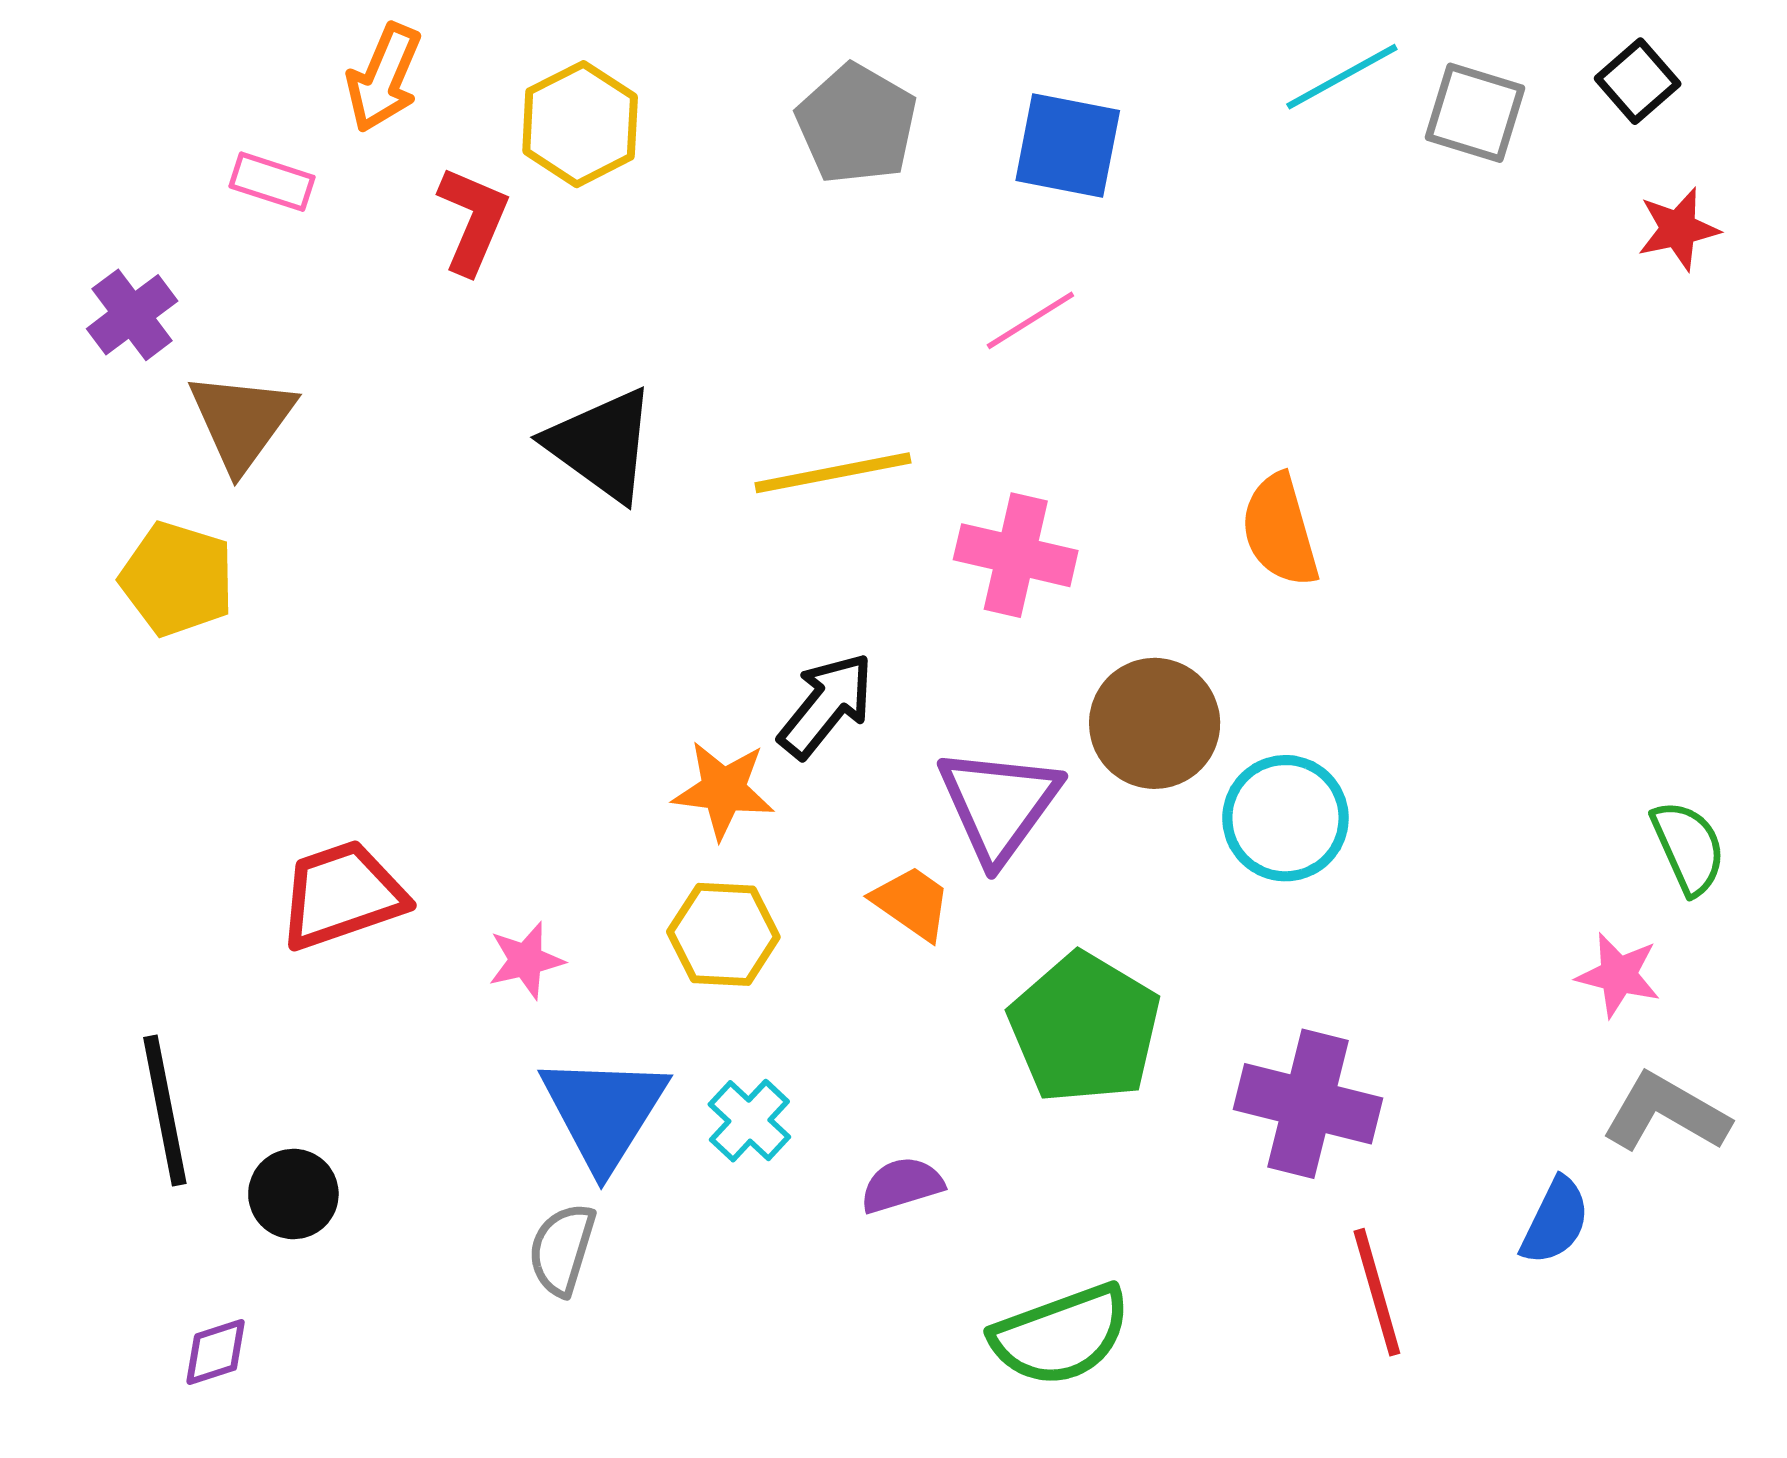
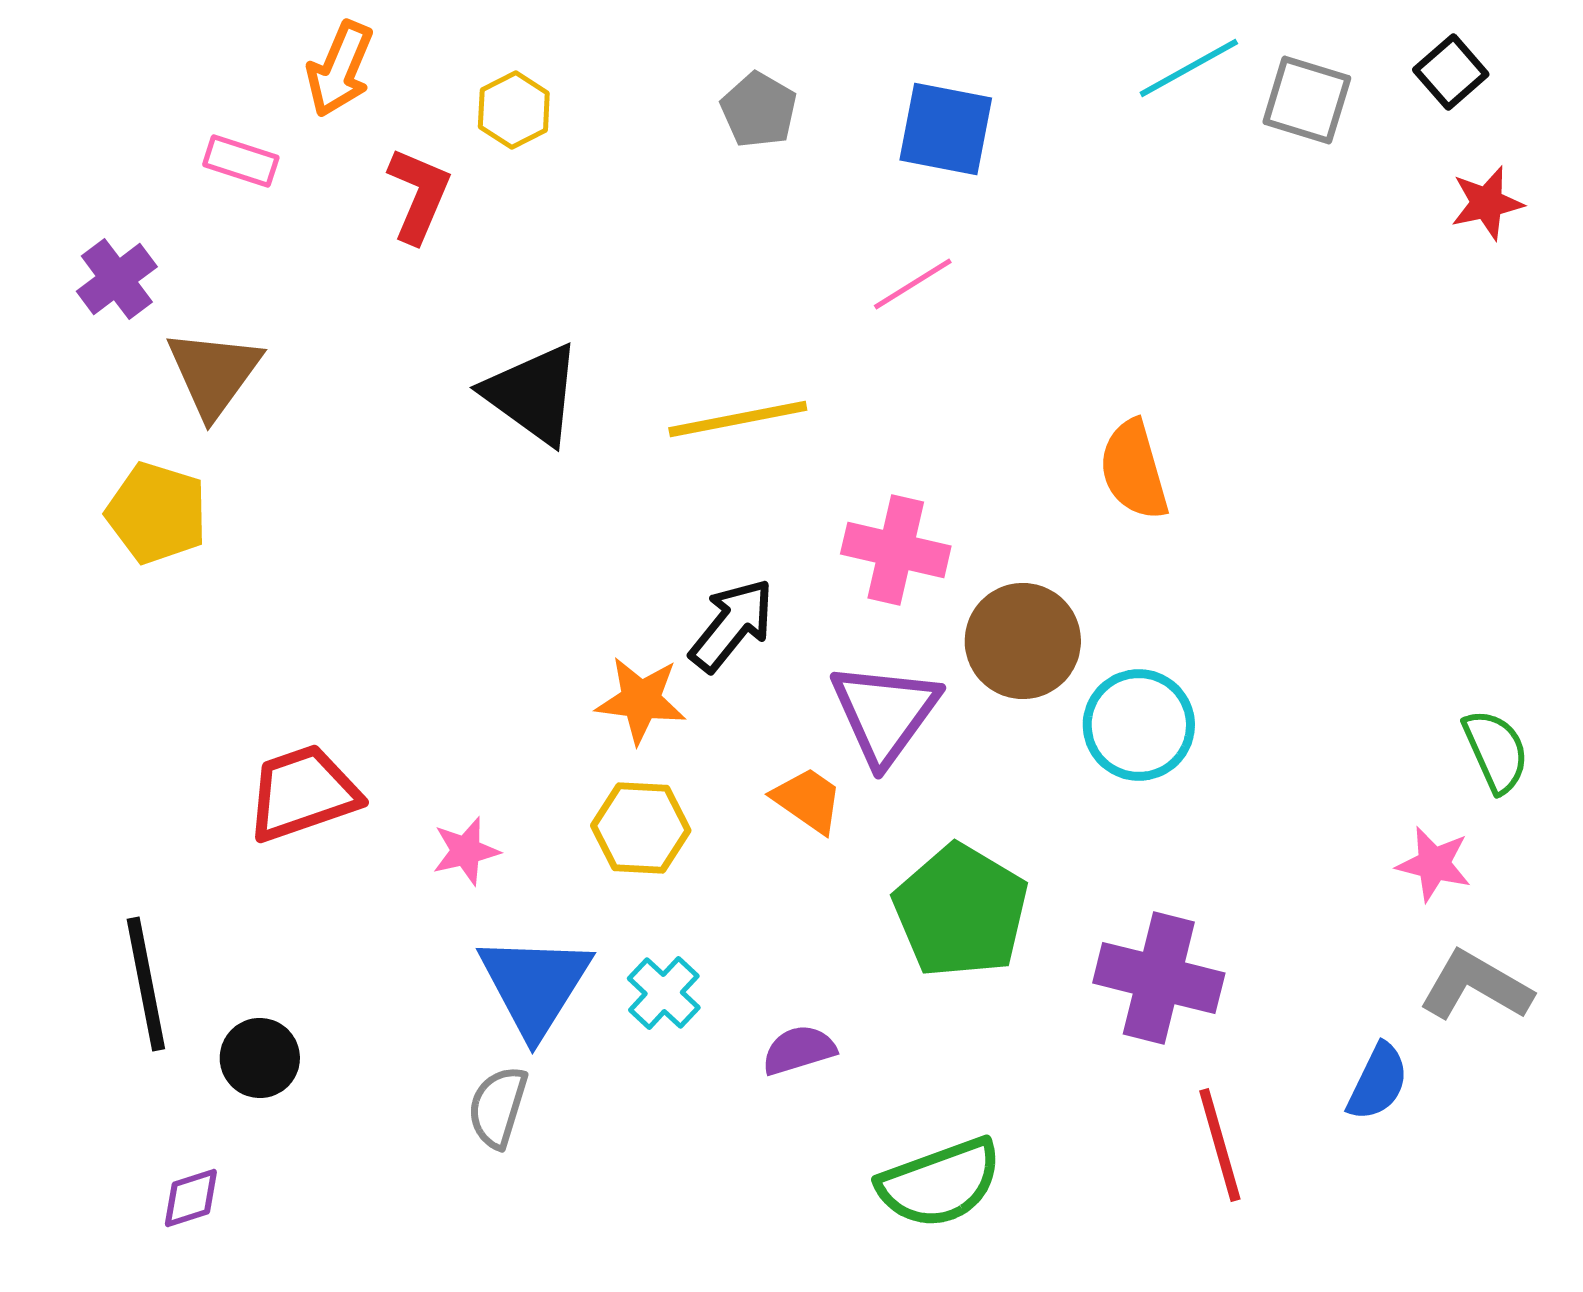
yellow hexagon: (580, 124) -> (514, 110), size x0.7
gray pentagon: (857, 124) -> (759, 110), size x0.7
pink cross: (1016, 555) -> (896, 550), moved

